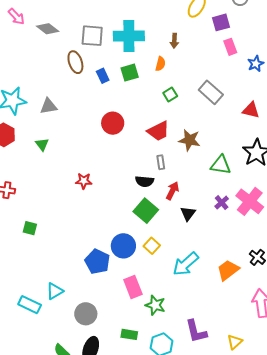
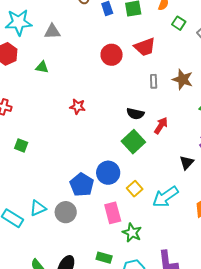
green square: (170, 95) -> (179, 23), moved, turned -32
red trapezoid: (158, 131) -> (145, 47), moved
green triangle: (42, 144) -> (42, 67), turned -48
gray rectangle: (161, 162) -> (154, 81), moved
black triangle: (188, 214) -> (187, 163), moved
yellow square: (152, 246) -> (135, 189), moved
gray circle: (86, 314) -> (66, 212), moved

